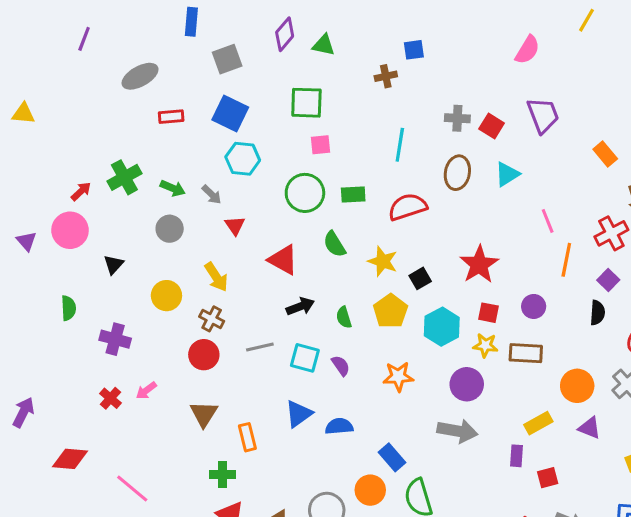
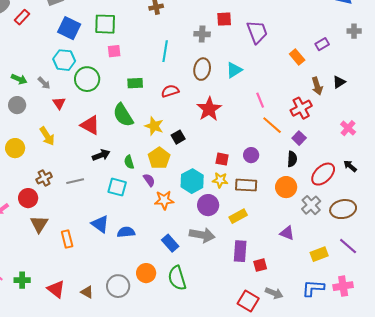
blue square: (230, 114) -> (69, 28), moved
red rectangle: (171, 117) -> (22, 17), moved, turned -42
red square: (492, 126) -> (224, 19), moved, turned -35
green circle: (305, 193) -> (87, 79), moved
red semicircle: (408, 207) -> (170, 91), size x0.7
green semicircle: (334, 244) -> (123, 115), size x1.4
orange line: (566, 260) -> (272, 125), turned -60
red star: (479, 264) -> (209, 109), moved
brown cross: (212, 319) -> (44, 178), moved, turned 35
cyan hexagon: (442, 327) -> (192, 181), moved
red circle: (204, 355) -> (28, 198), moved
cyan square: (305, 358) -> (117, 187), moved
purple semicircle: (341, 366) -> (149, 180), moved
orange circle: (577, 386) -> (286, 187), moved
blue triangle: (299, 414) -> (100, 224), turned -48
yellow rectangle: (538, 423) -> (238, 216), moved
purple rectangle: (516, 456) -> (240, 251), size x1.5
blue rectangle: (392, 457) -> (170, 243), moved
green cross: (222, 474) -> (22, 280), moved

